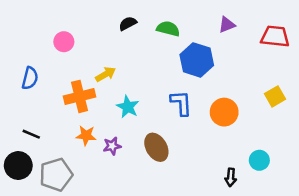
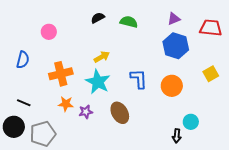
blue hexagon: (197, 60) -> (176, 46), moved
yellow arrow: (106, 74) -> (102, 57), moved
cyan star: (128, 107) -> (98, 82), size x1.4
cyan circle: (259, 160) -> (191, 122), moved

